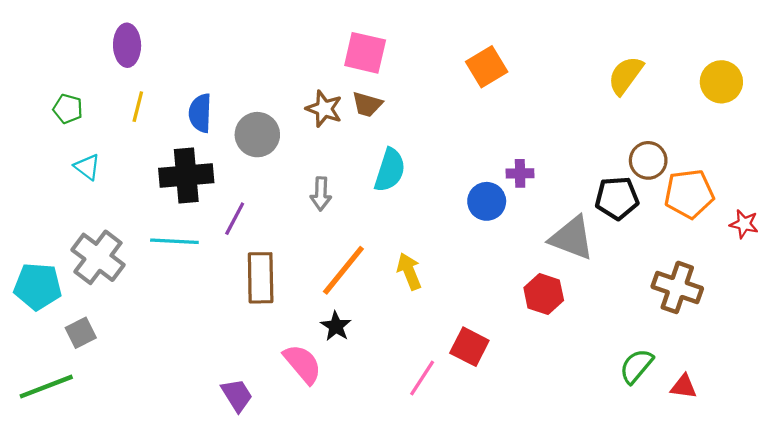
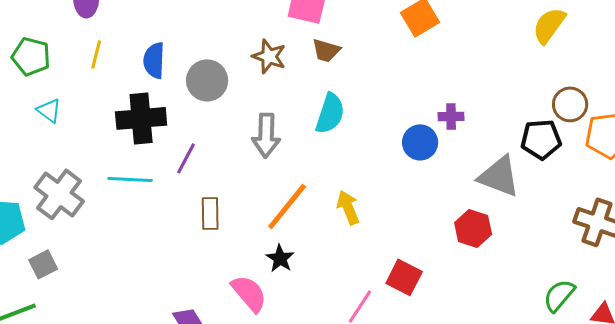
brown trapezoid: (367, 104) -> (326, 50), moved
green pentagon: (68, 109) -> (31, 56), size x1.4
gray arrow: (321, 194) -> (266, 135), size x1.4
brown rectangle: (261, 278) -> (210, 213), size x0.7

